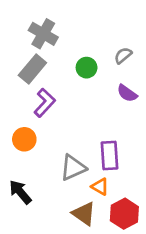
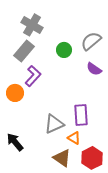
gray semicircle: (123, 55) -> (91, 41), size x1.5
orange circle: (24, 139) -> (15, 93), moved

